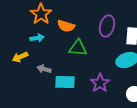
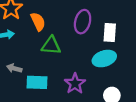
orange semicircle: (66, 26) -> (38, 22), turned -132

